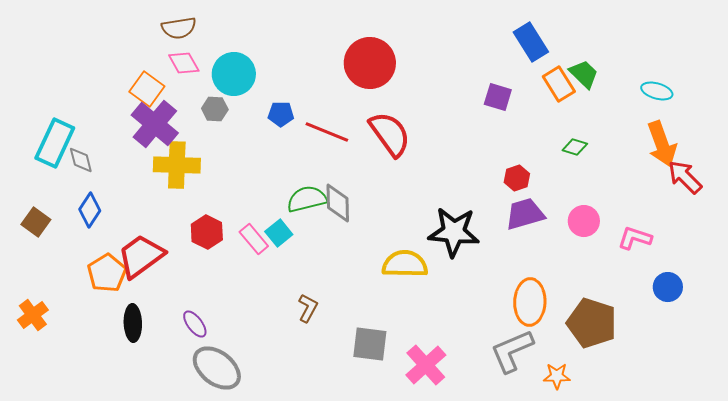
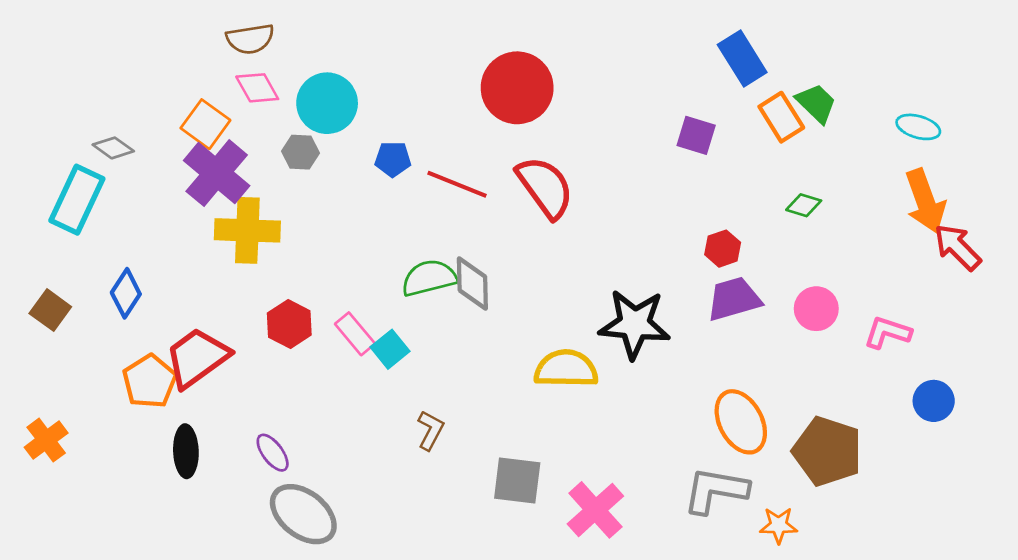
gray diamond: (81, 160) -> (113, 148), moved, turned -40
cyan square: (279, 233) -> (390, 349), moved
orange ellipse: (530, 302) -> (741, 422), turned -30
gray L-shape: (512, 351) -> (716, 490), turned 33

